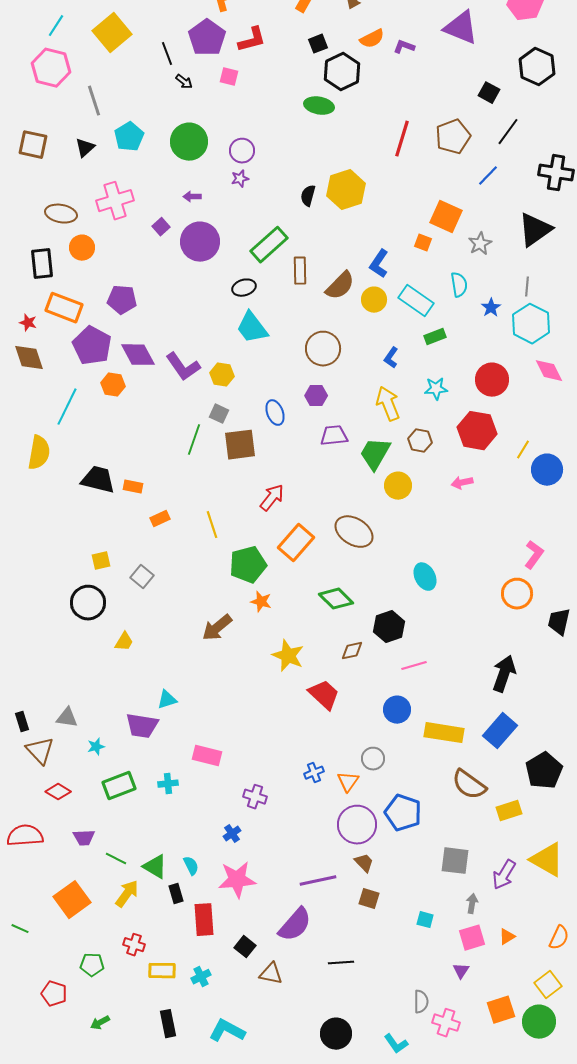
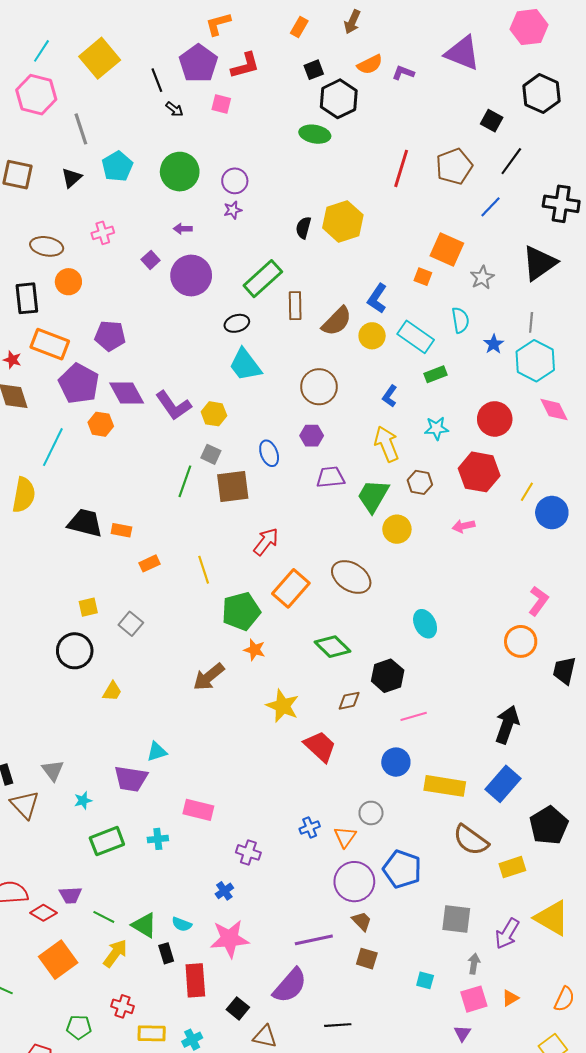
pink cross: (115, 201) -> (103, 233), size x0.6
gray triangle: (67, 718) -> (53, 770), turned 45
red diamond: (58, 792) -> (43, 913), moved
cyan semicircle: (191, 866) -> (182, 924), turned 138

